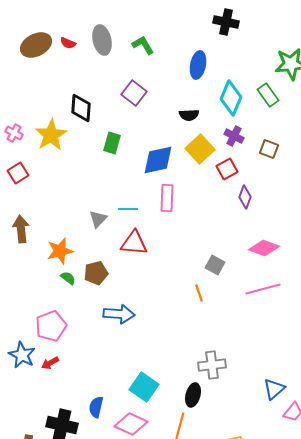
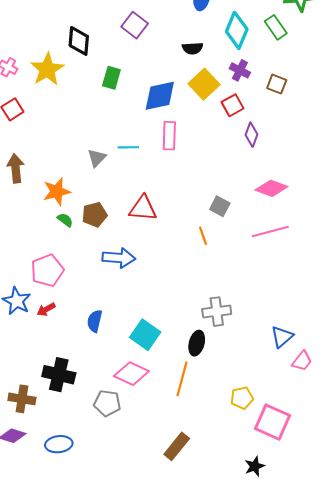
red triangle: (134, 243) -> (143, 208), moved
blue semicircle: (96, 407) -> (95, 321), moved

